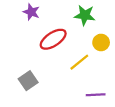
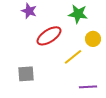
gray square: (28, 81) -> (26, 74), turned 30

